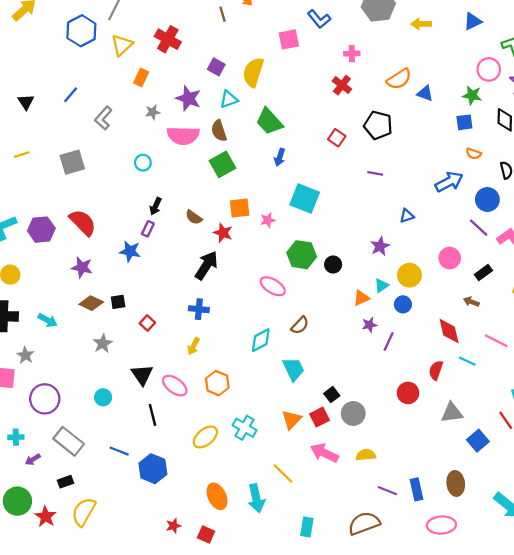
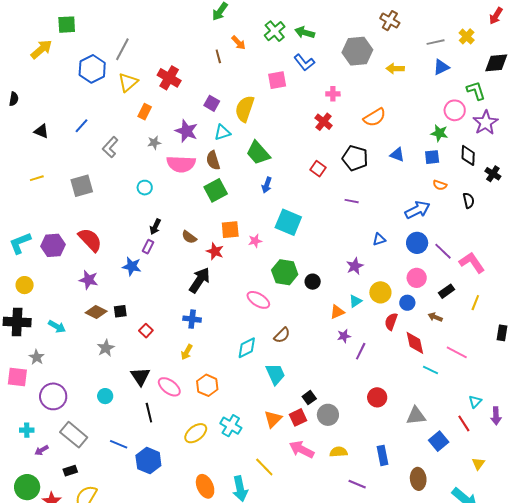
blue triangle: (425, 93) -> (397, 155), moved
black triangle: (26, 102) -> (41, 131), turned -35
blue circle: (487, 200) -> (417, 243), moved
blue circle: (403, 304) -> (407, 303), moved
red semicircle: (436, 370) -> (391, 322), moved
blue rectangle: (417, 489) -> (382, 455), moved

